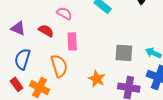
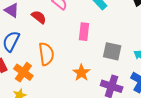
pink rectangle: (72, 41) -> (84, 32), moved

